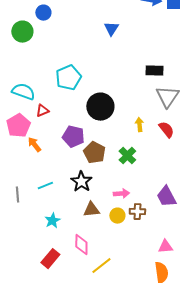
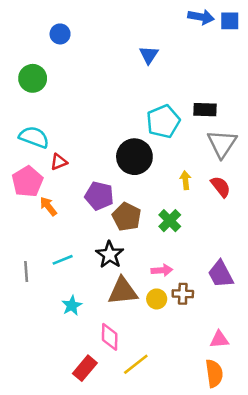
green circle: (22, 32) -> (33, 78), moved
cyan pentagon: (68, 78) -> (163, 121), moved
brown triangle: (91, 210) -> (123, 291), size x1.4
red rectangle: (50, 259) -> (85, 368), moved

